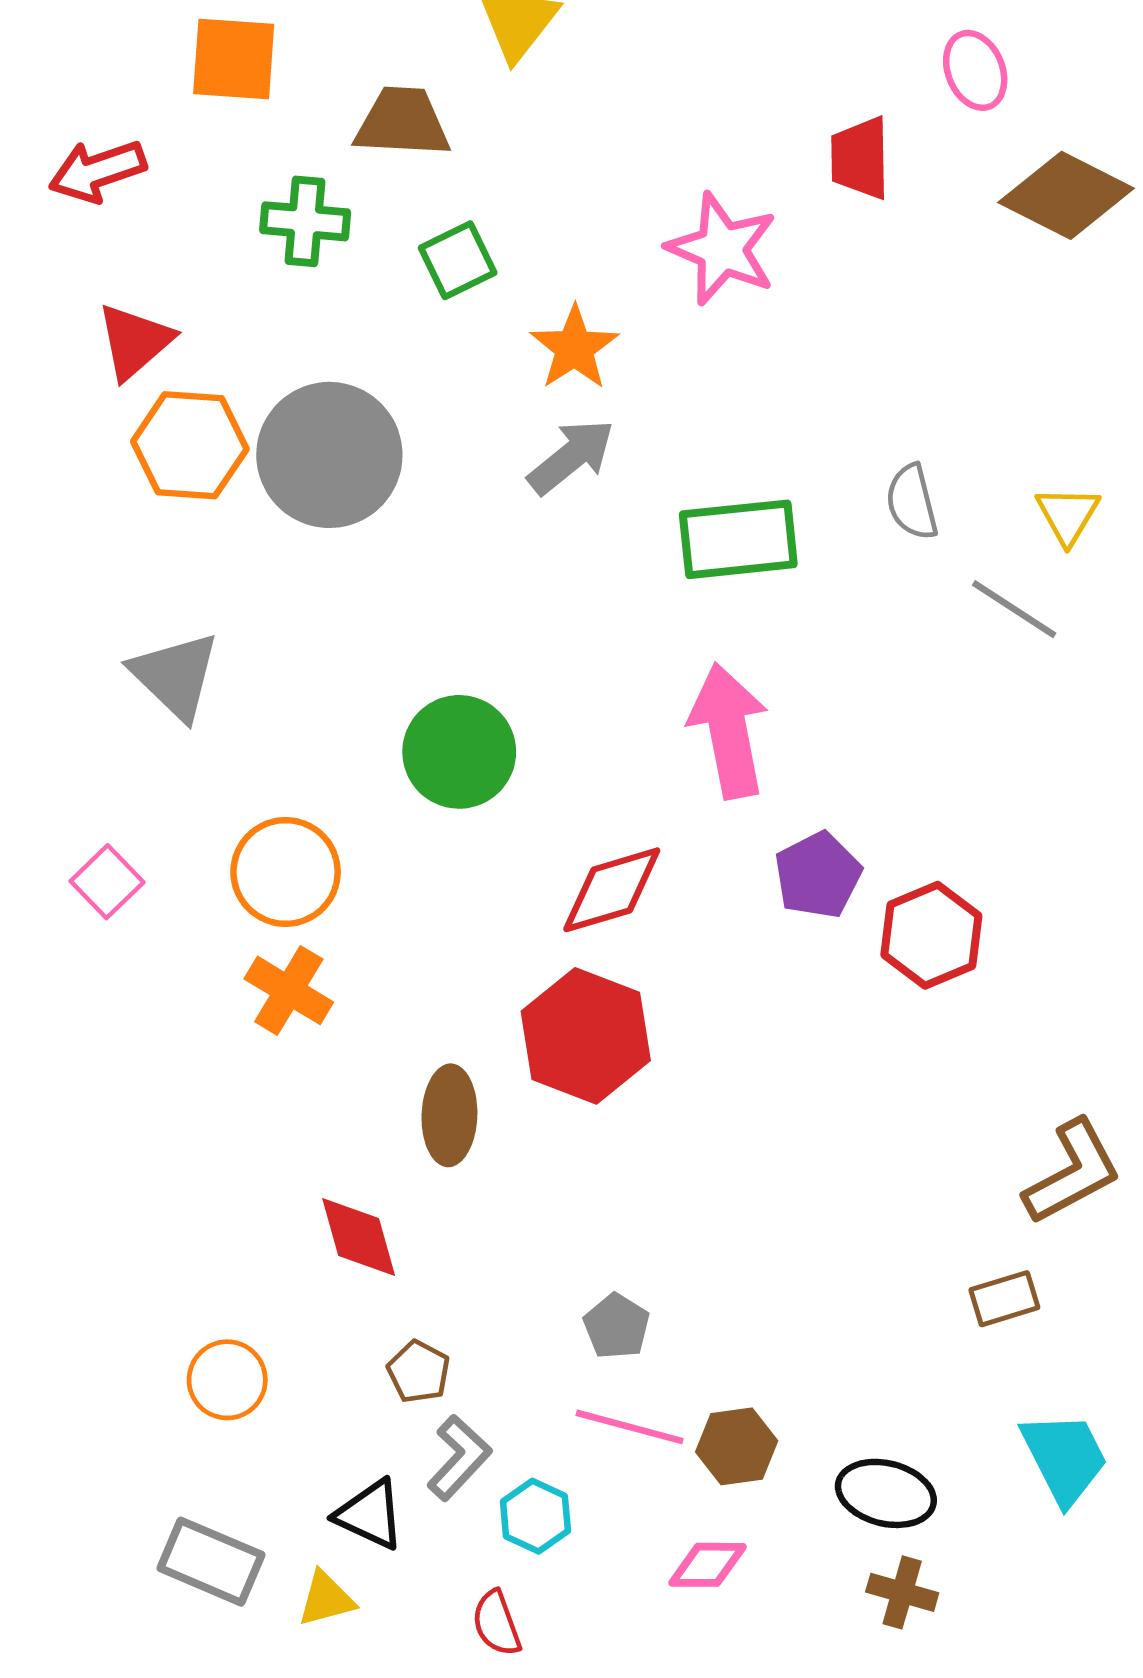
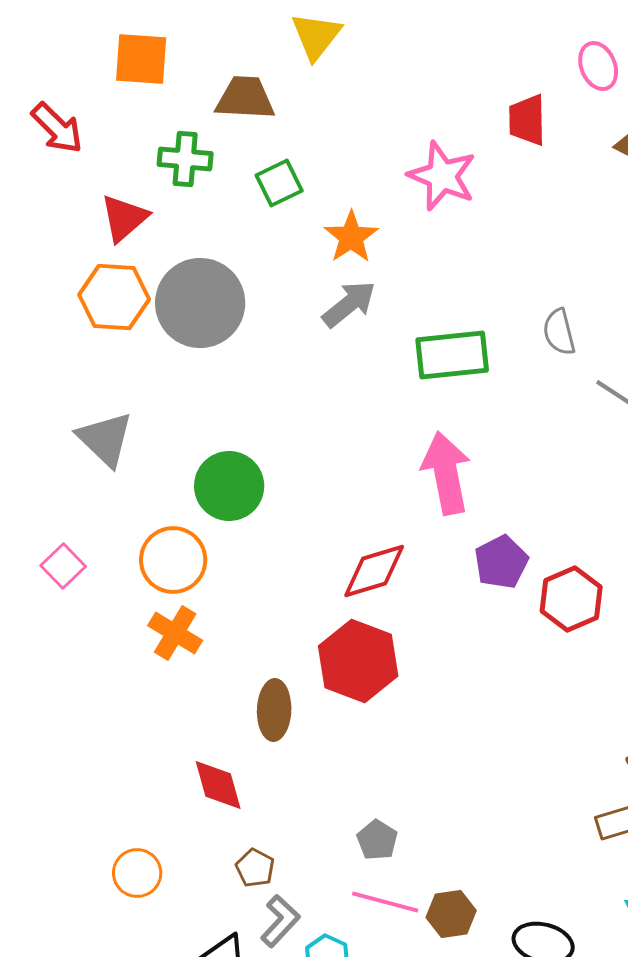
red arrow: (97, 171) -> (57, 128), turned -116
red triangle: (135, 341) -> (124, 218), moved
green circle: (459, 752) -> (229, 486), moved

